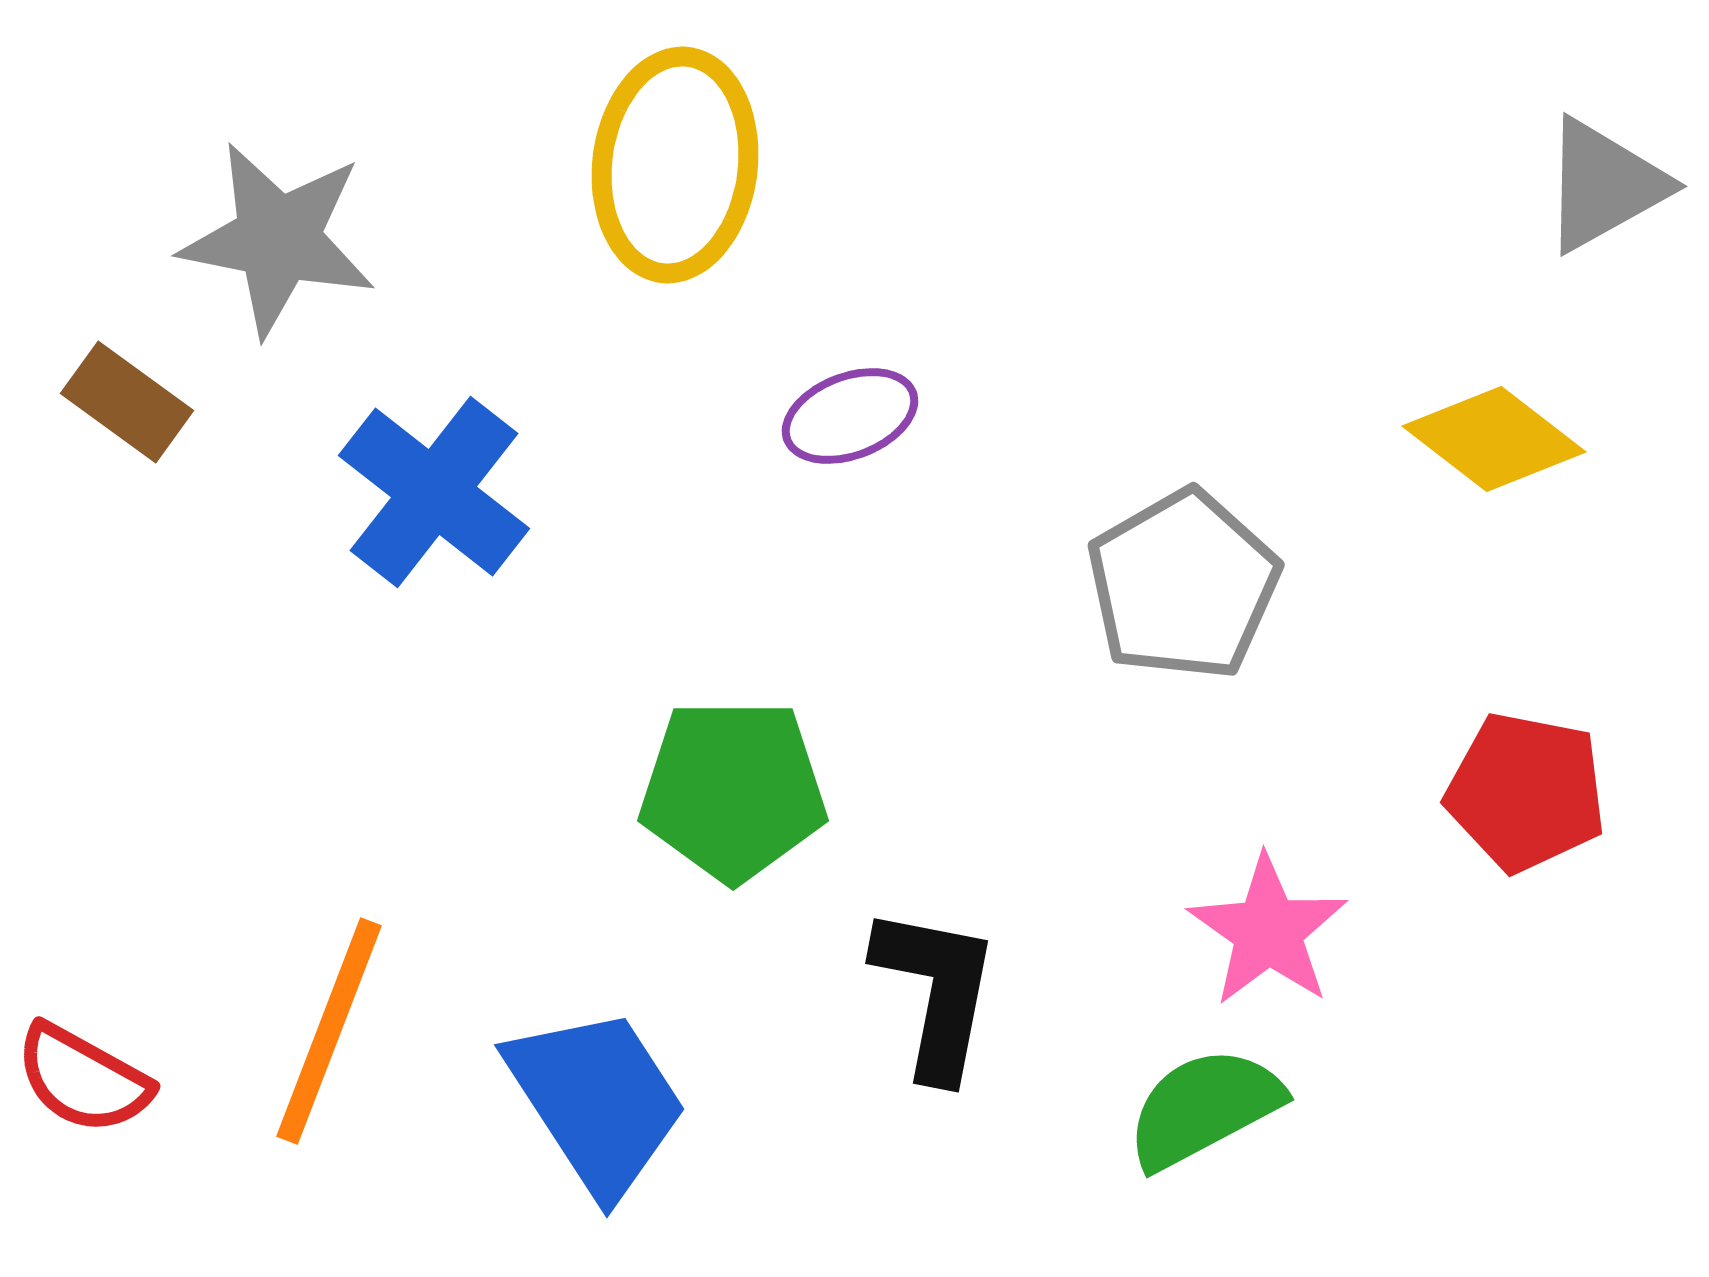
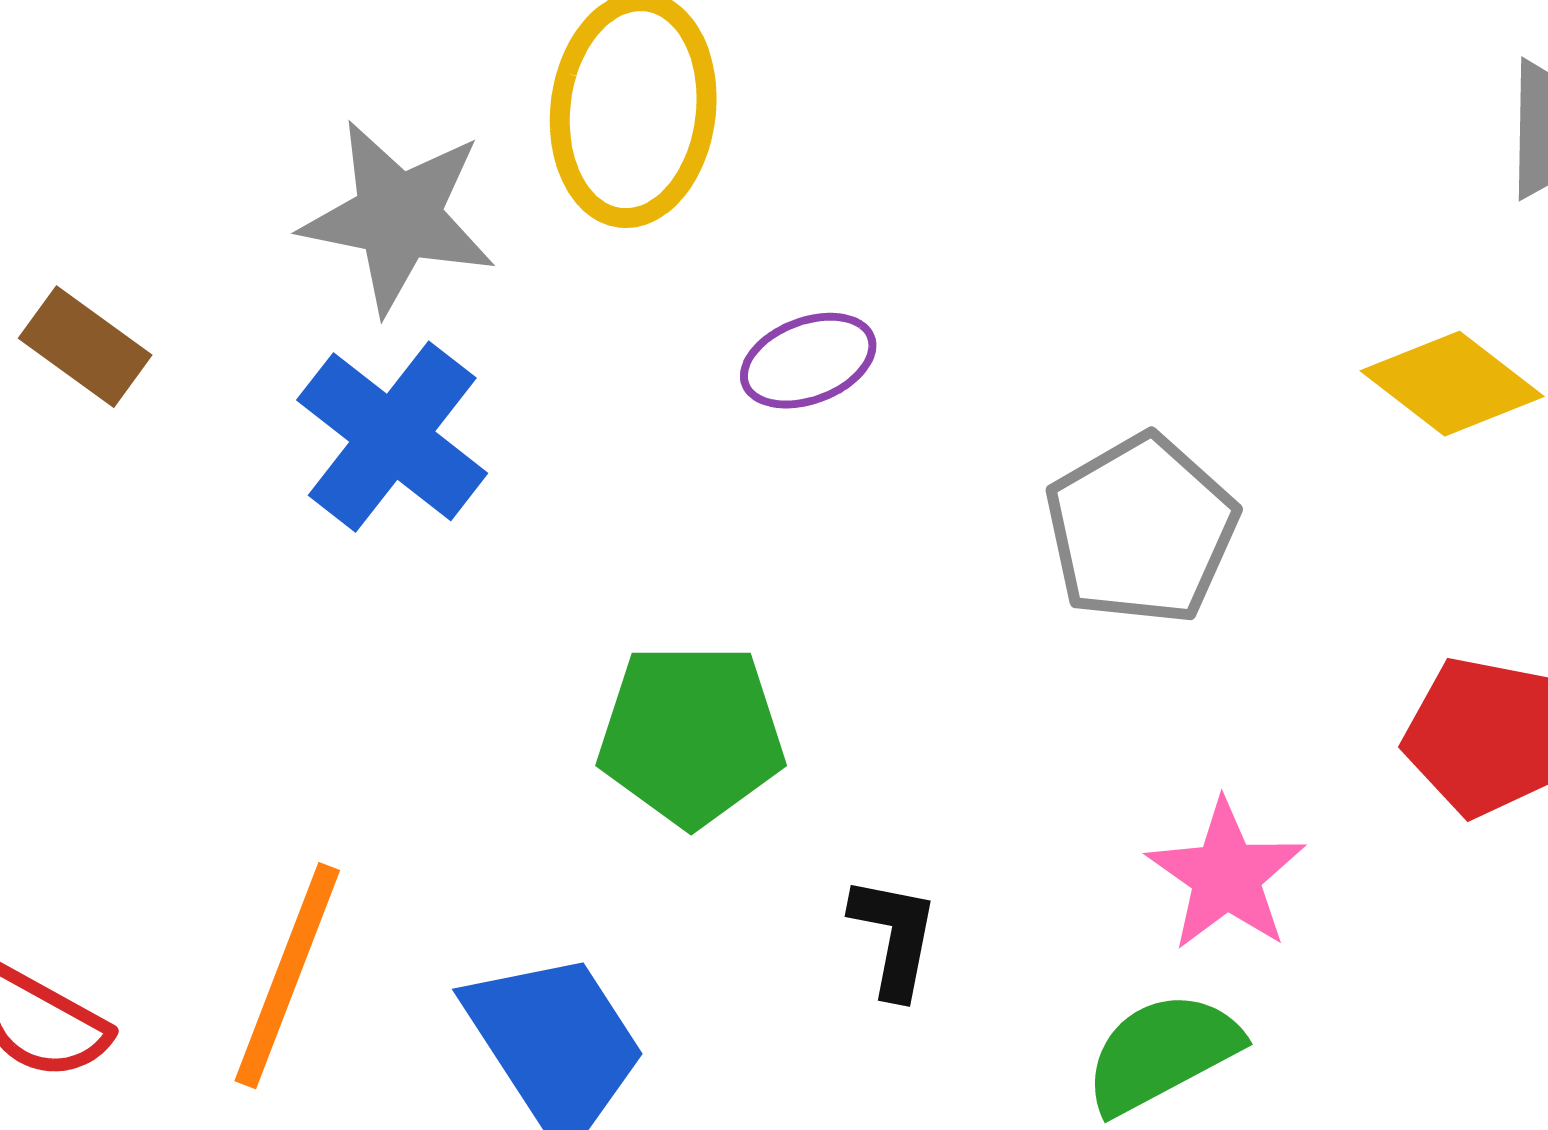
gray star: (278, 239) -> (398, 217), moved
black L-shape: (936, 992) -> (894, 937), size x0.7

